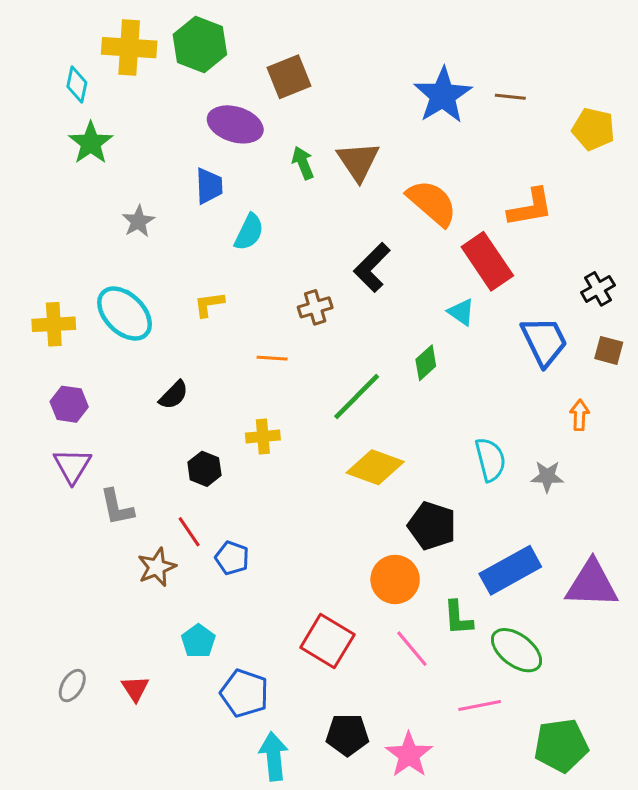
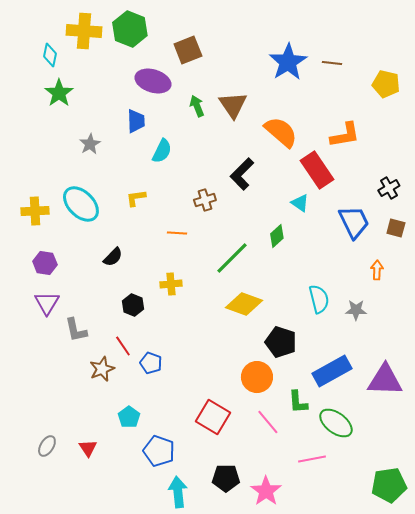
green pentagon: (561, 745) -> (389, 485), moved

